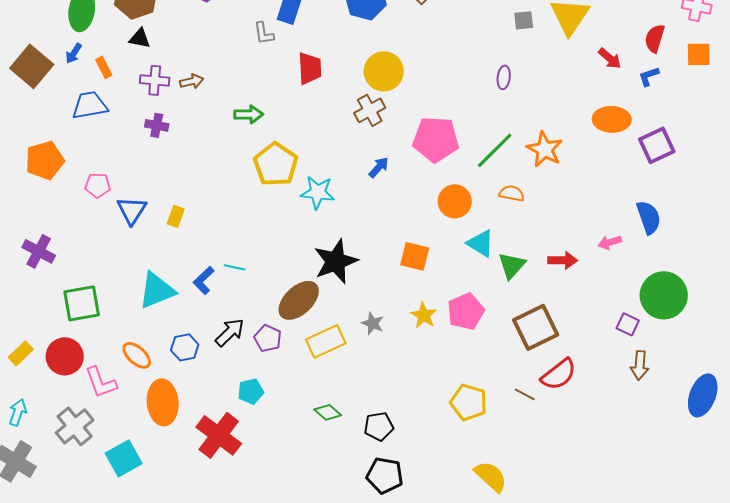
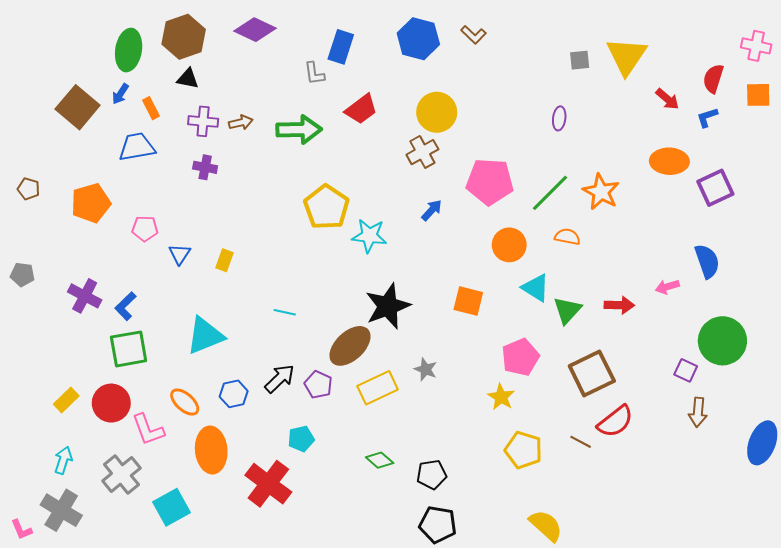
red trapezoid: (310, 68) -> (361, 109), turned 56
green arrow: (249, 114) -> (299, 130), moved, size x1.5
blue triangle: (132, 210) -> (180, 254), size x0.7
blue L-shape: (204, 280) -> (126, 306), moved
yellow star: (424, 315) -> (501, 397), moved

